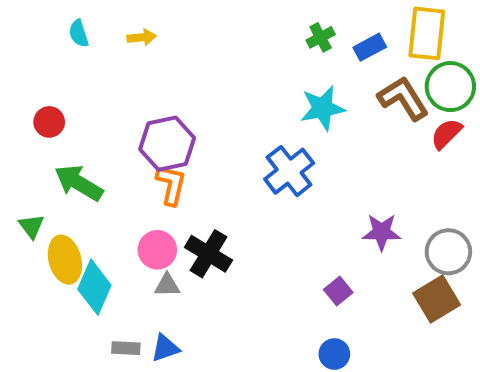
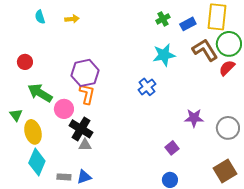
blue cross: (289, 171) -> (147, 87), size x0.7
pink circle: (157, 250) -> (64, 109), moved
black cross: (208, 254) -> (81, 129), moved
cyan diamond: (94, 287) -> (37, 162), moved
brown square: (437, 299) -> (225, 171), moved

